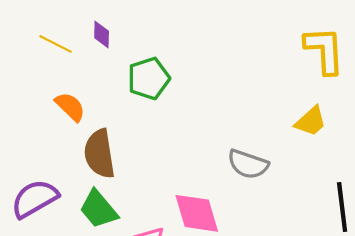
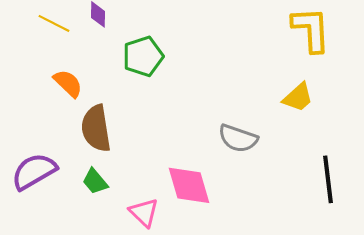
green trapezoid: (98, 209) -> (95, 181), size x0.7

